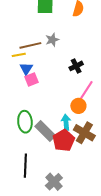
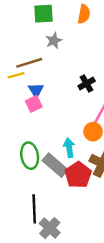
gray star: (52, 40) -> (54, 41), moved
blue triangle: (26, 69) -> (36, 90), moved
cyan arrow: (66, 122) -> (69, 148), moved
gray cross: (54, 182) -> (50, 228), moved

